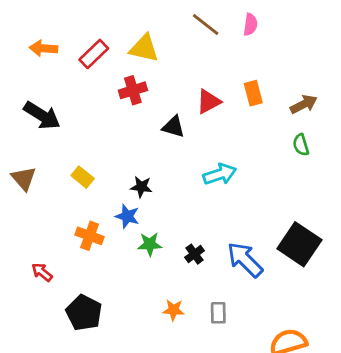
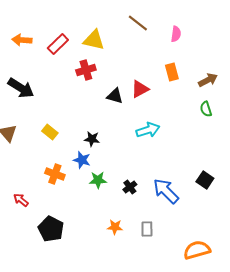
pink semicircle: (250, 25) -> (176, 34), moved
red triangle: (208, 101) -> (140, 89), moved
black square: (299, 244) -> (205, 180), size x0.6

